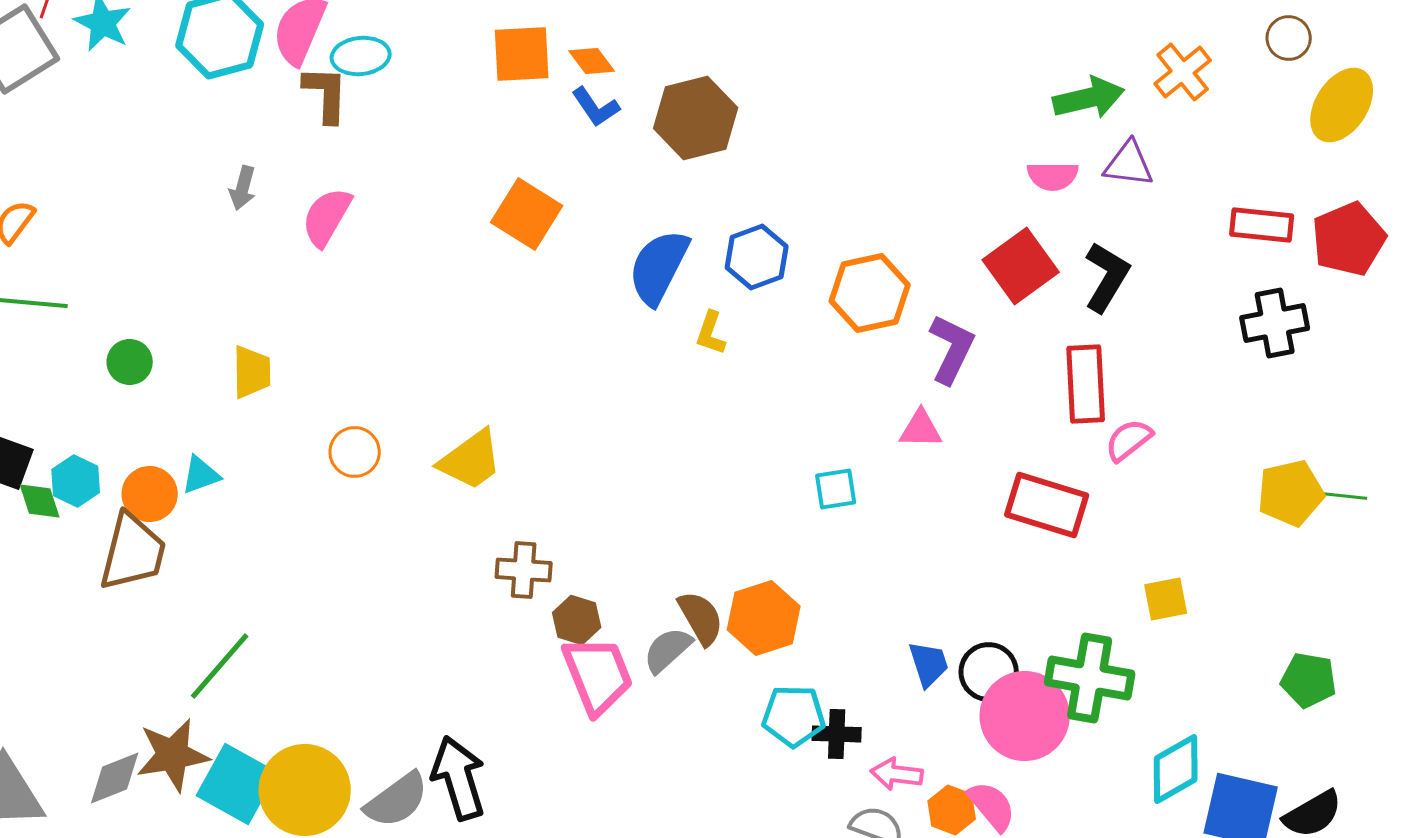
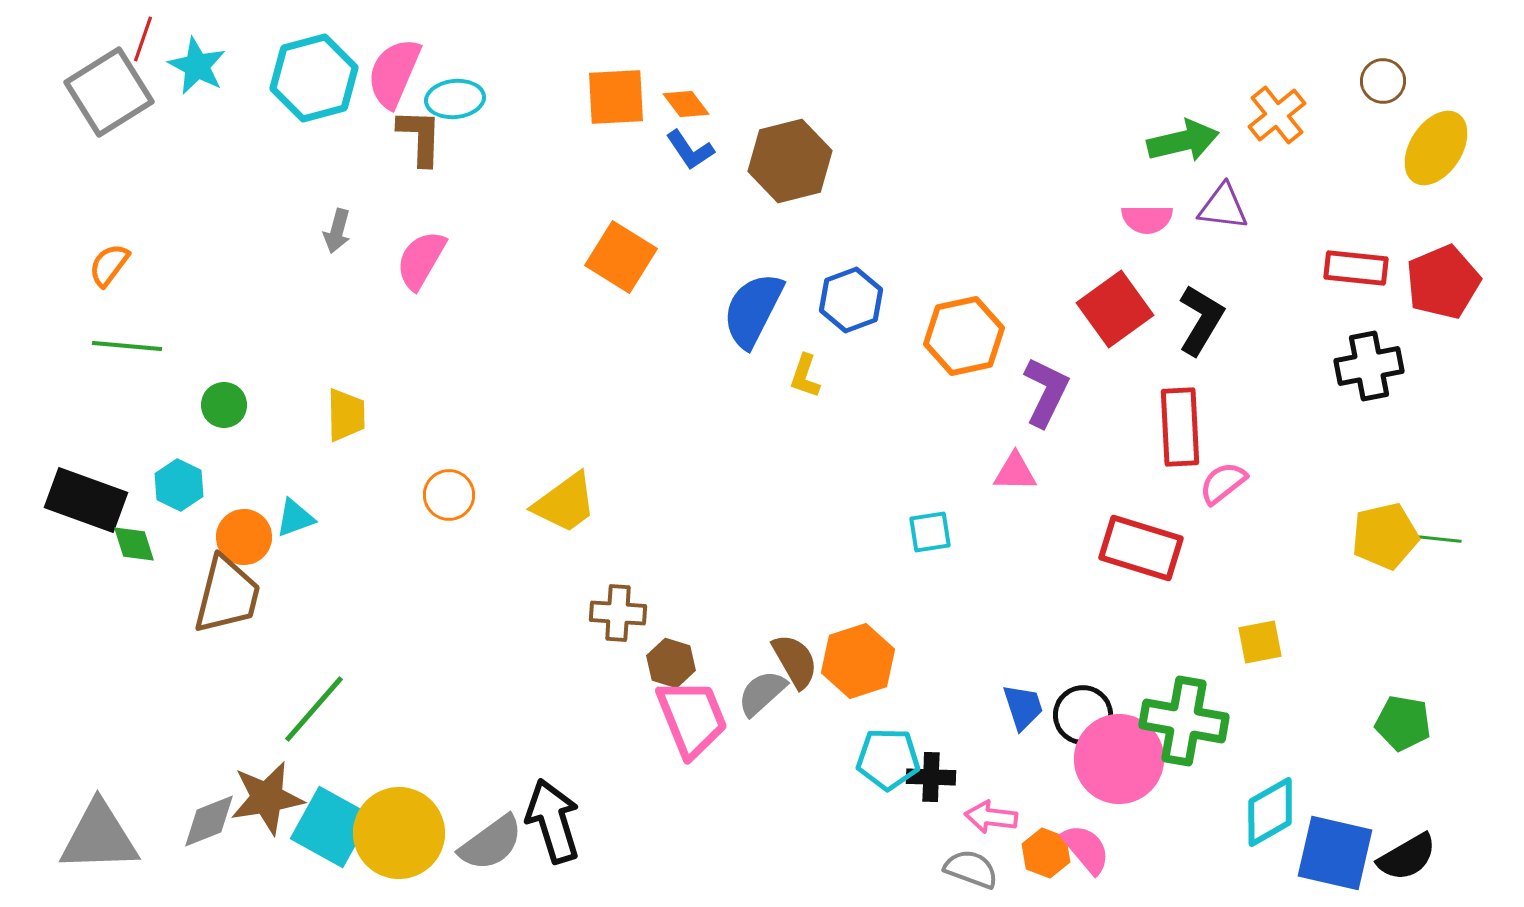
cyan hexagon: (76, 481) -> (179, 485), moved

